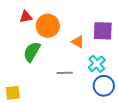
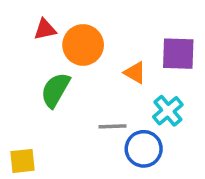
blue circle: (104, 86) -> (144, 149), moved

